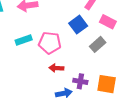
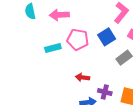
pink pentagon: (50, 43) -> (78, 40), moved

